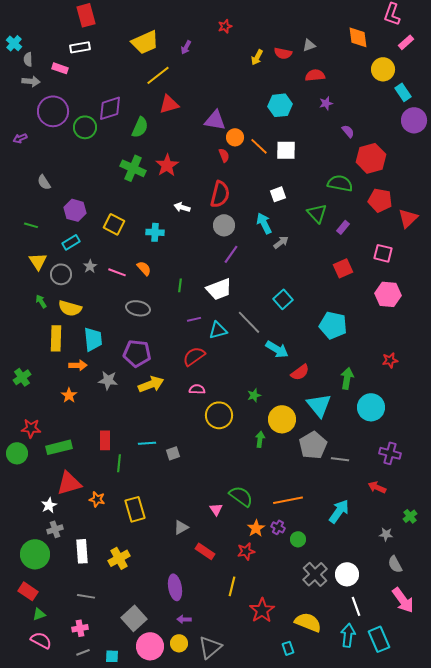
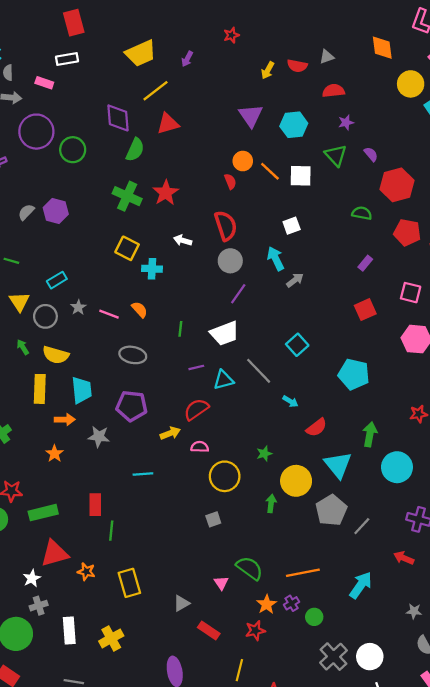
purple diamond: (110, 108) -> (118, 118), moved, turned -76
purple triangle: (215, 120) -> (251, 116), moved, turned 45
gray semicircle: (44, 182) -> (26, 212), turned 77
green semicircle: (340, 183) -> (362, 213), size x0.7
red semicircle: (220, 194) -> (226, 226), turned -32
purple hexagon: (75, 210) -> (56, 211), moved
green triangle: (317, 213) -> (336, 155), moved
yellow square: (114, 224) -> (127, 248), moved
cyan arrow: (277, 349) -> (290, 401), size x0.6
yellow arrow: (151, 384) -> (170, 433), moved, size x0.7
cyan line: (147, 443) -> (143, 474), moved
gray square: (173, 453) -> (213, 519), moved
gray line: (340, 459) -> (362, 526), turned -54
purple cross: (278, 527) -> (292, 603), turned 32

